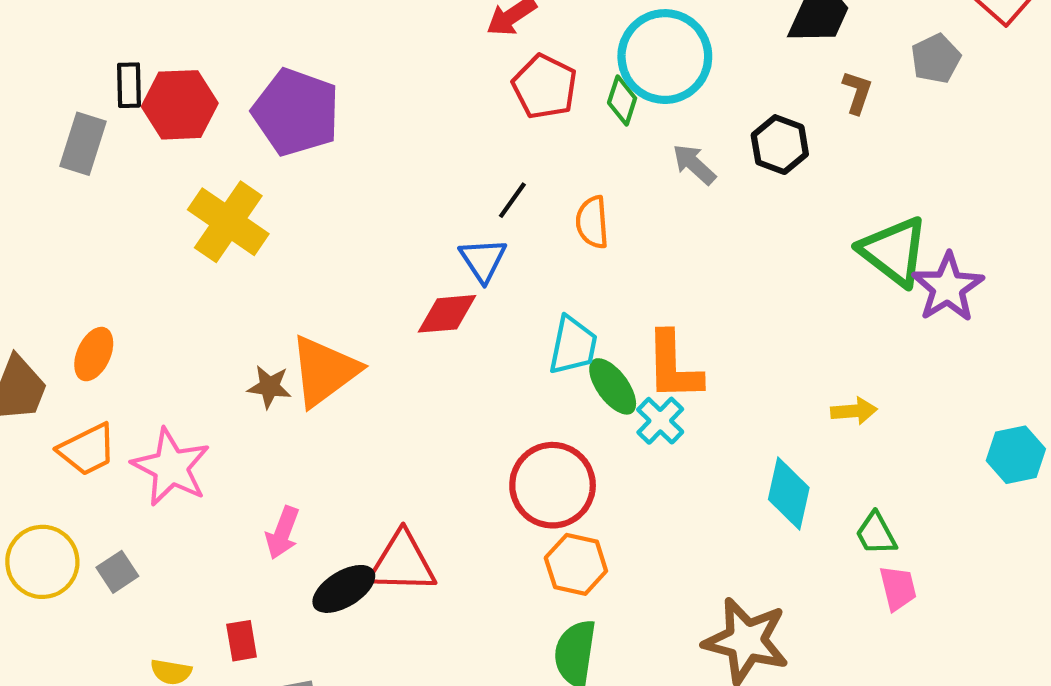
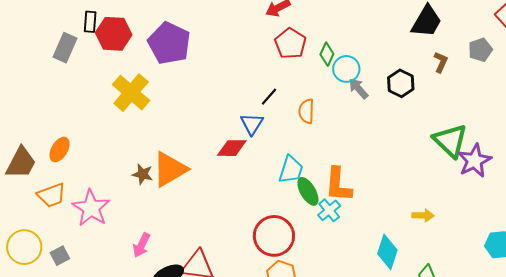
cyan circle: (665, 57) -> (346, 69), moved, size x0.6

